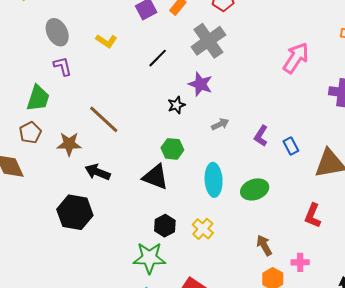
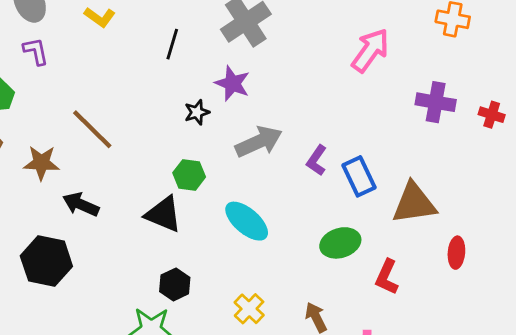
black line: (158, 58) -> (172, 44), turned -30
gray arrow: (220, 124) -> (259, 142), size x1.8
blue rectangle: (291, 146) -> (359, 176), size x1.5
cyan ellipse: (214, 180) -> (247, 221), turned -48
green ellipse: (255, 189) -> (340, 243), moved
yellow cross: (203, 229) -> (249, 309), moved

